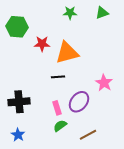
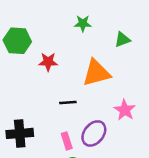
green triangle: (102, 13) -> (122, 40), moved
orange triangle: (67, 53) -> (96, 73), moved

